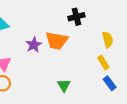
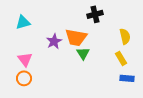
blue rectangle: (110, 83) -> (127, 78), turned -48
green triangle: (64, 85) -> (83, 53), moved

